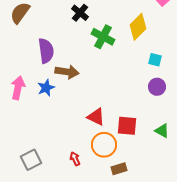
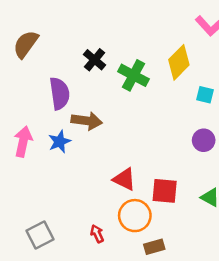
black cross: (80, 13) -> (95, 60), moved
cyan square: (155, 60) -> (205, 95), moved

